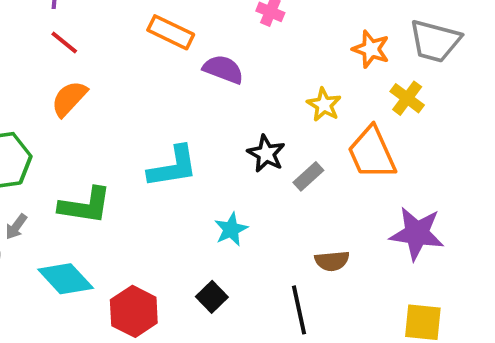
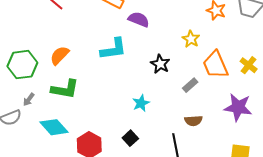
yellow cross: (407, 98) -> (249, 65), moved
orange semicircle: (69, 99) -> (60, 55), moved
cyan L-shape: (173, 167) -> (113, 49), moved
gray rectangle: (308, 176) -> (190, 85), moved

